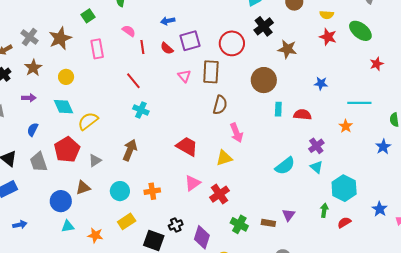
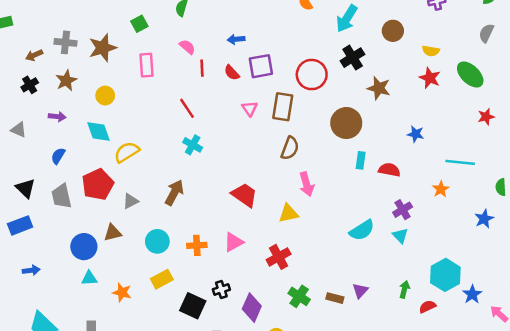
gray cross: (30, 37) -> (65, 42), turned -36
pink triangle: (193, 183) -> (234, 242), moved
cyan hexagon: (344, 188) -> (445, 275), moved

